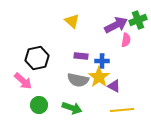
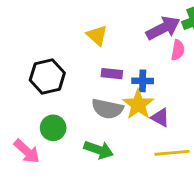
yellow triangle: (72, 21) -> (97, 35), moved
pink arrow: (23, 81) -> (27, 151), moved
green circle: (39, 105) -> (53, 128), moved

